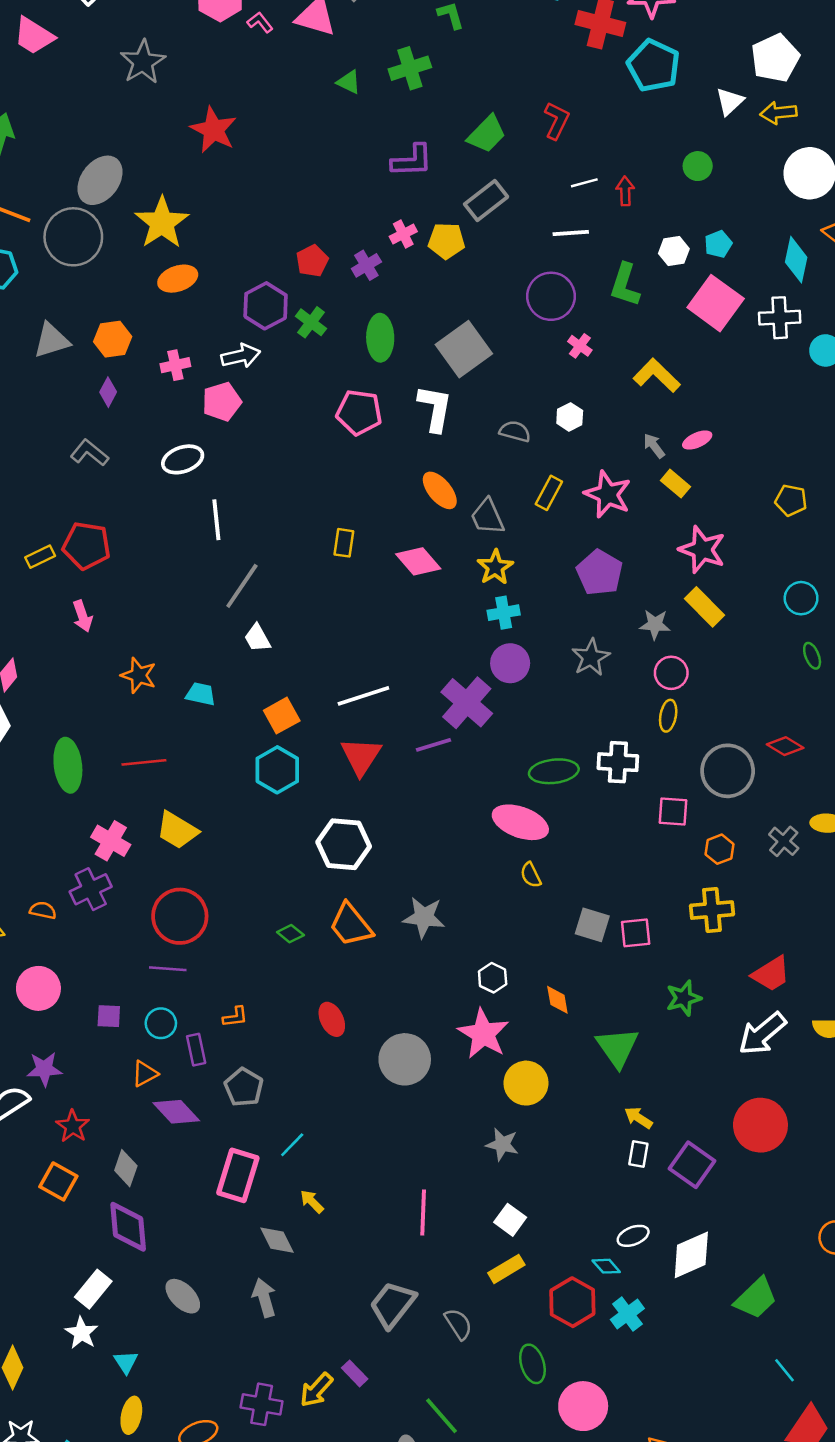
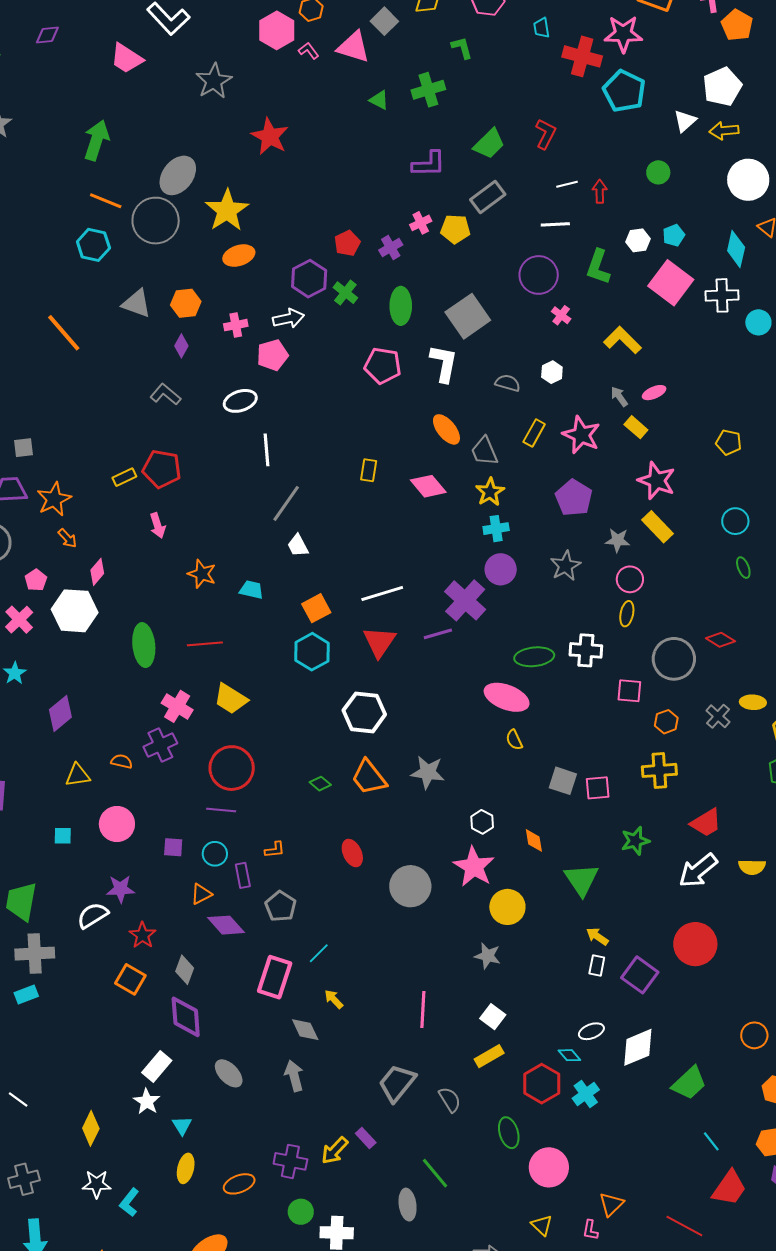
gray triangle: (52, 340) -> (137, 303), turned 36

